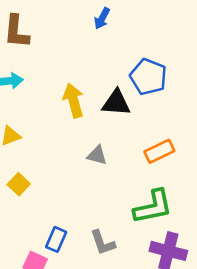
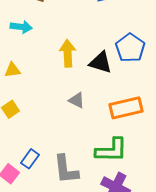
orange rectangle: (159, 151) -> (126, 108), size x1.4
gray L-shape: (103, 243) -> (66, 169), size x1.4

